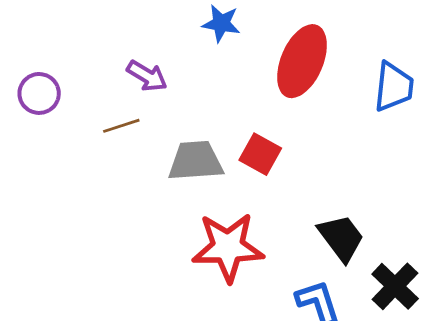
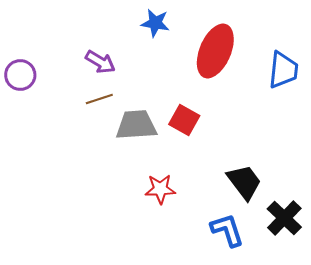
brown line: (121, 126) -> (99, 99), moved
red star: (228, 247) -> (160, 189), size x0.6

